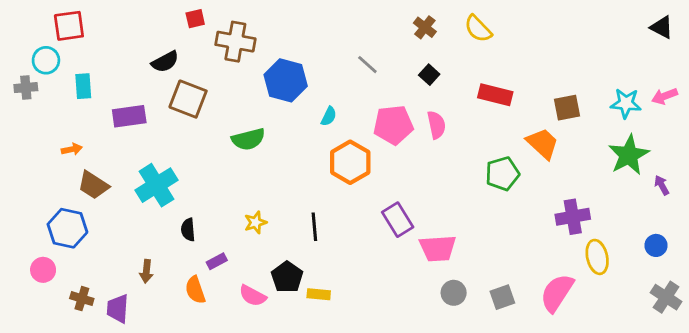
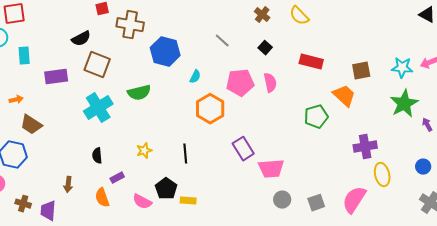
cyan cross: (156, 185) -> (98, 108), moved

